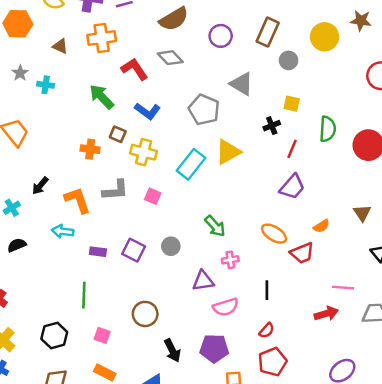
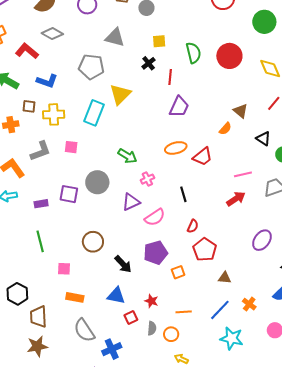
orange semicircle: (321, 226) -> (225, 129), moved
orange ellipse: (274, 234) -> (176, 148), turned -30
gray circle: (171, 246) -> (97, 182), size x1.5
black hexagon: (54, 336) -> (17, 294), moved

